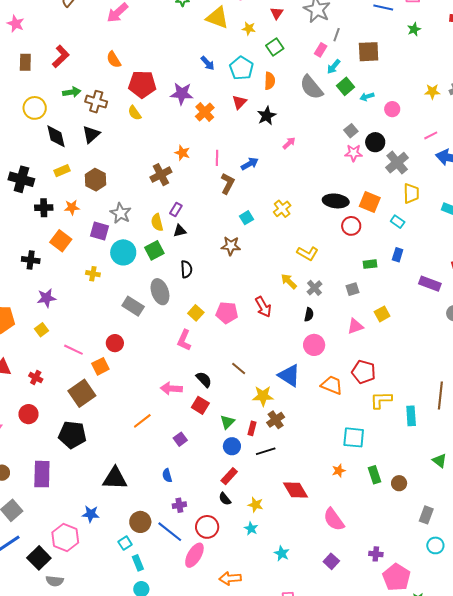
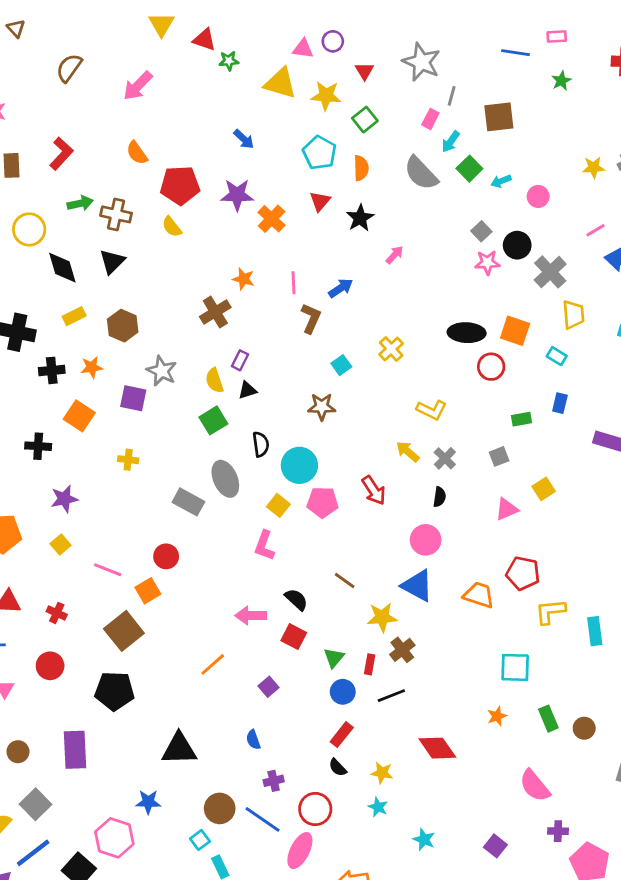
yellow star: (249, 29) -> (326, 96), size x1.5
blue arrow: (208, 63) -> (244, 139), moved
cyan circle: (123, 252) -> (299, 465), moved
pink circle: (314, 345) -> (426, 540), moved
pink semicircle: (334, 519) -> (535, 786), moved

